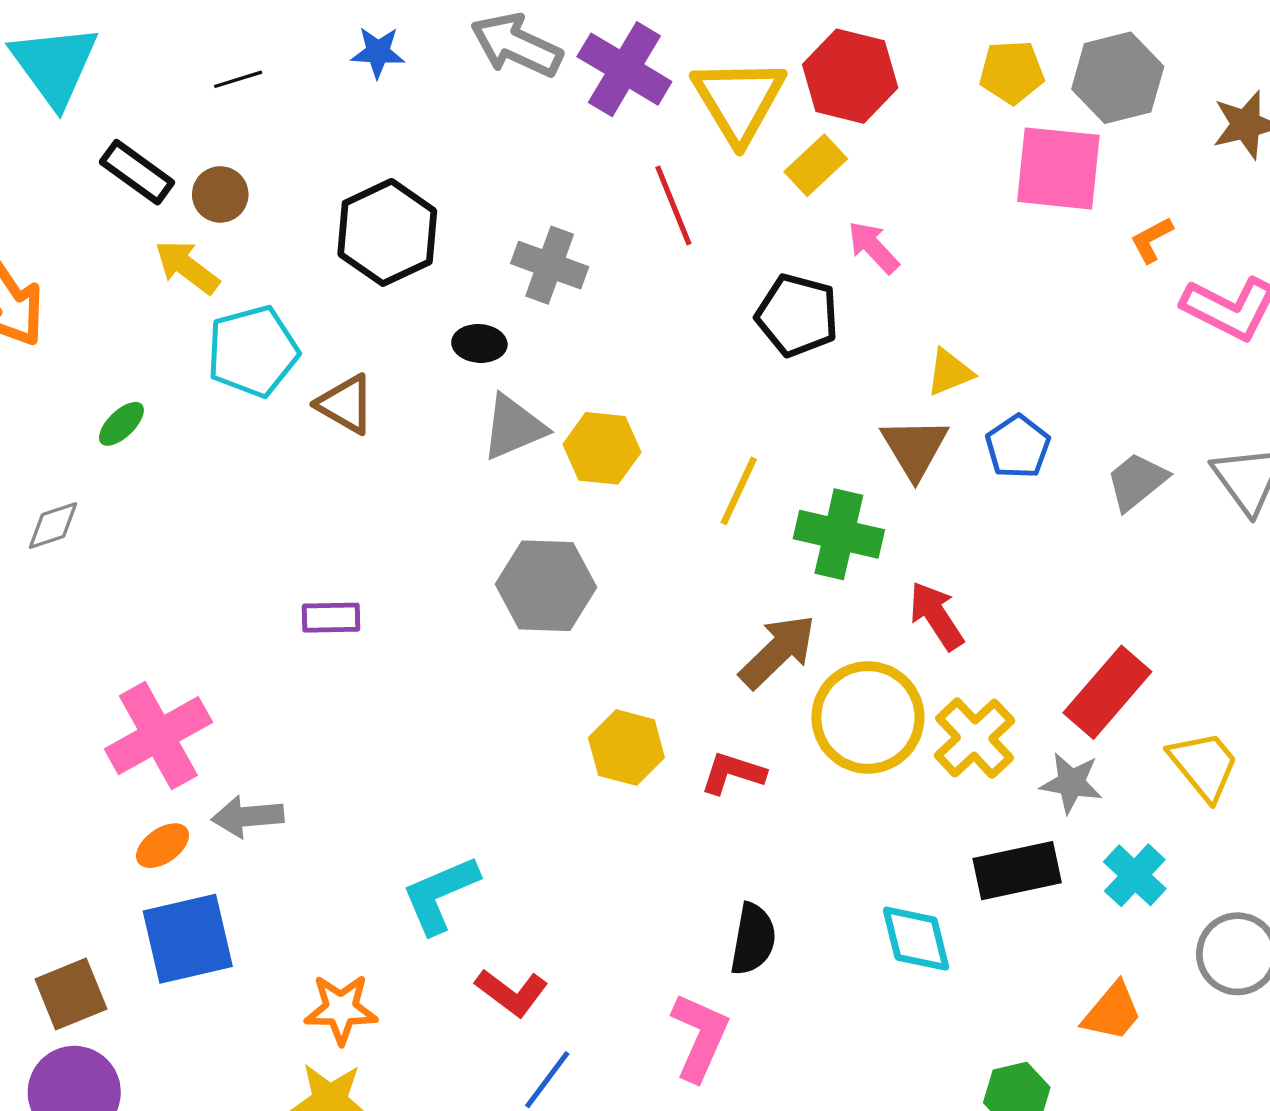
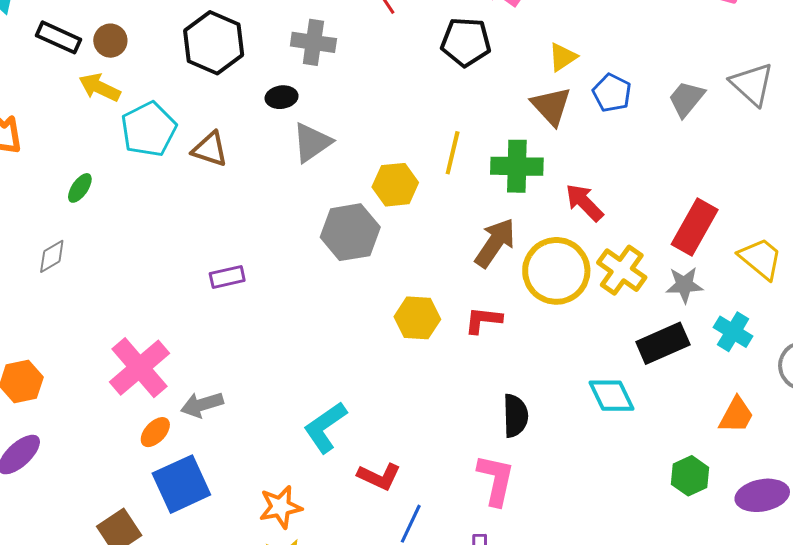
yellow hexagon: (602, 448) -> (395, 185), moved

